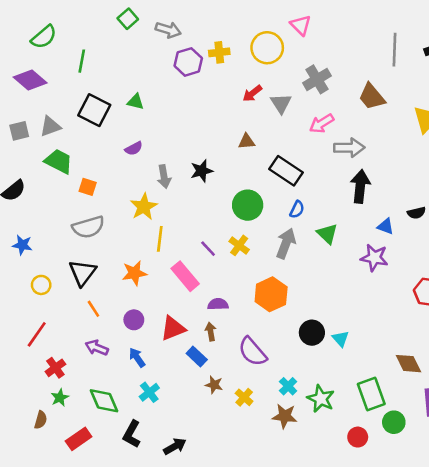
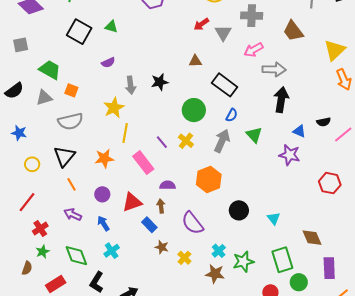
gray cross: (317, 79) -> (252, 16), turned 30
gray triangle: (50, 126) -> (44, 98), moved
cyan triangle: (341, 339) -> (274, 218), moved
green star: (321, 399) -> (243, 262), turned 30

